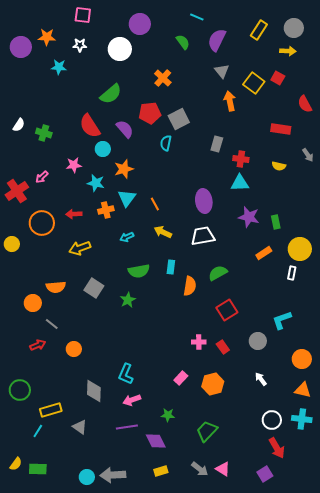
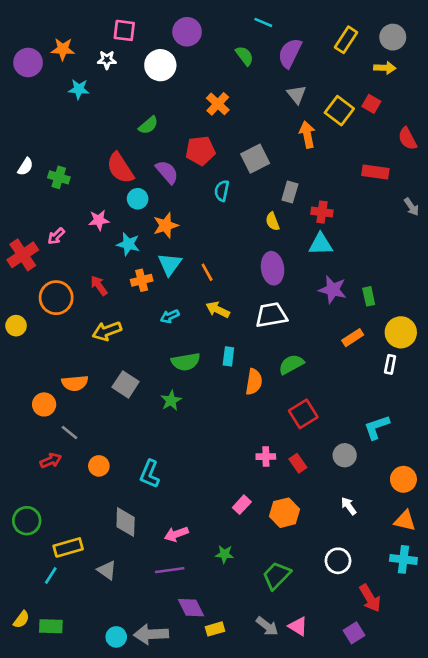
pink square: (83, 15) -> (124, 30), moved
green semicircle: (111, 94) -> (148, 125), size x0.7
gray square: (179, 119) -> (255, 159), moved
yellow semicircle: (279, 166) -> (273, 221), moved, turned 56
red arrow: (74, 214) -> (99, 286), turned 56
cyan L-shape: (126, 374) -> (150, 474), moved
white circle: (272, 420) -> (338, 561), moved
purple diamond: (156, 441) -> (191, 608), moved

